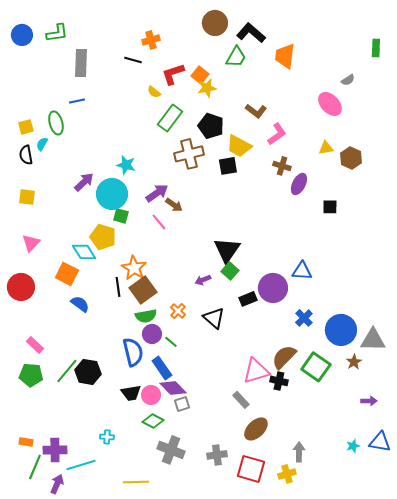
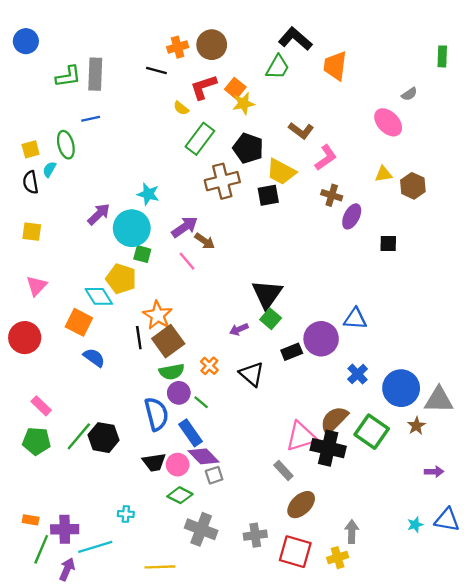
brown circle: (215, 23) -> (212, 45), moved
green L-shape: (57, 33) -> (68, 76), moved
black cross: (279, 381) -> (328, 448), size x1.6

